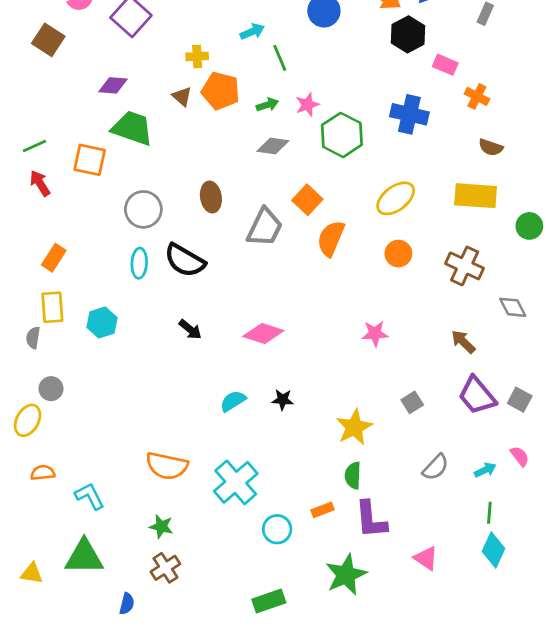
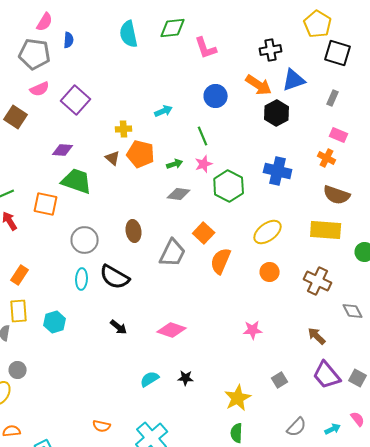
green line: (280, 58) -> (203, 136), moved
pink rectangle: (445, 65) -> (339, 135), moved
brown semicircle: (491, 147) -> (337, 195), size x1.5
orange semicircle: (167, 466) -> (102, 426), size x0.6

